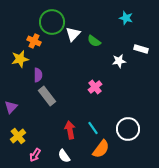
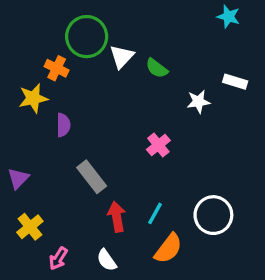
cyan star: (126, 18) -> (228, 17), moved
gray rectangle: (47, 96) -> (92, 177), moved
cyan line: (93, 128) -> (155, 213), turned 64

